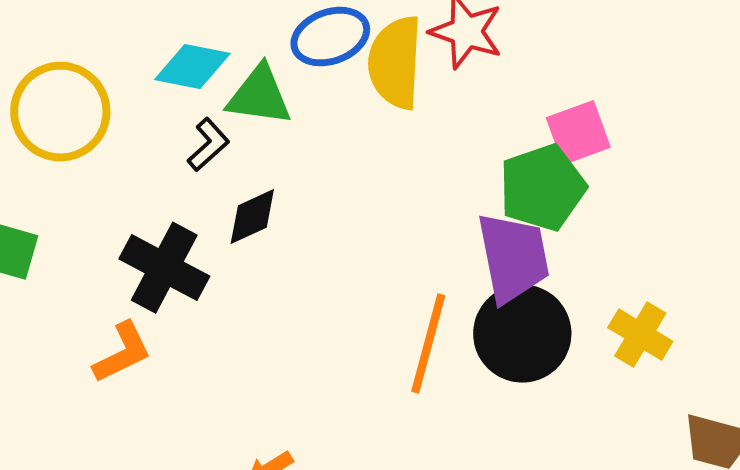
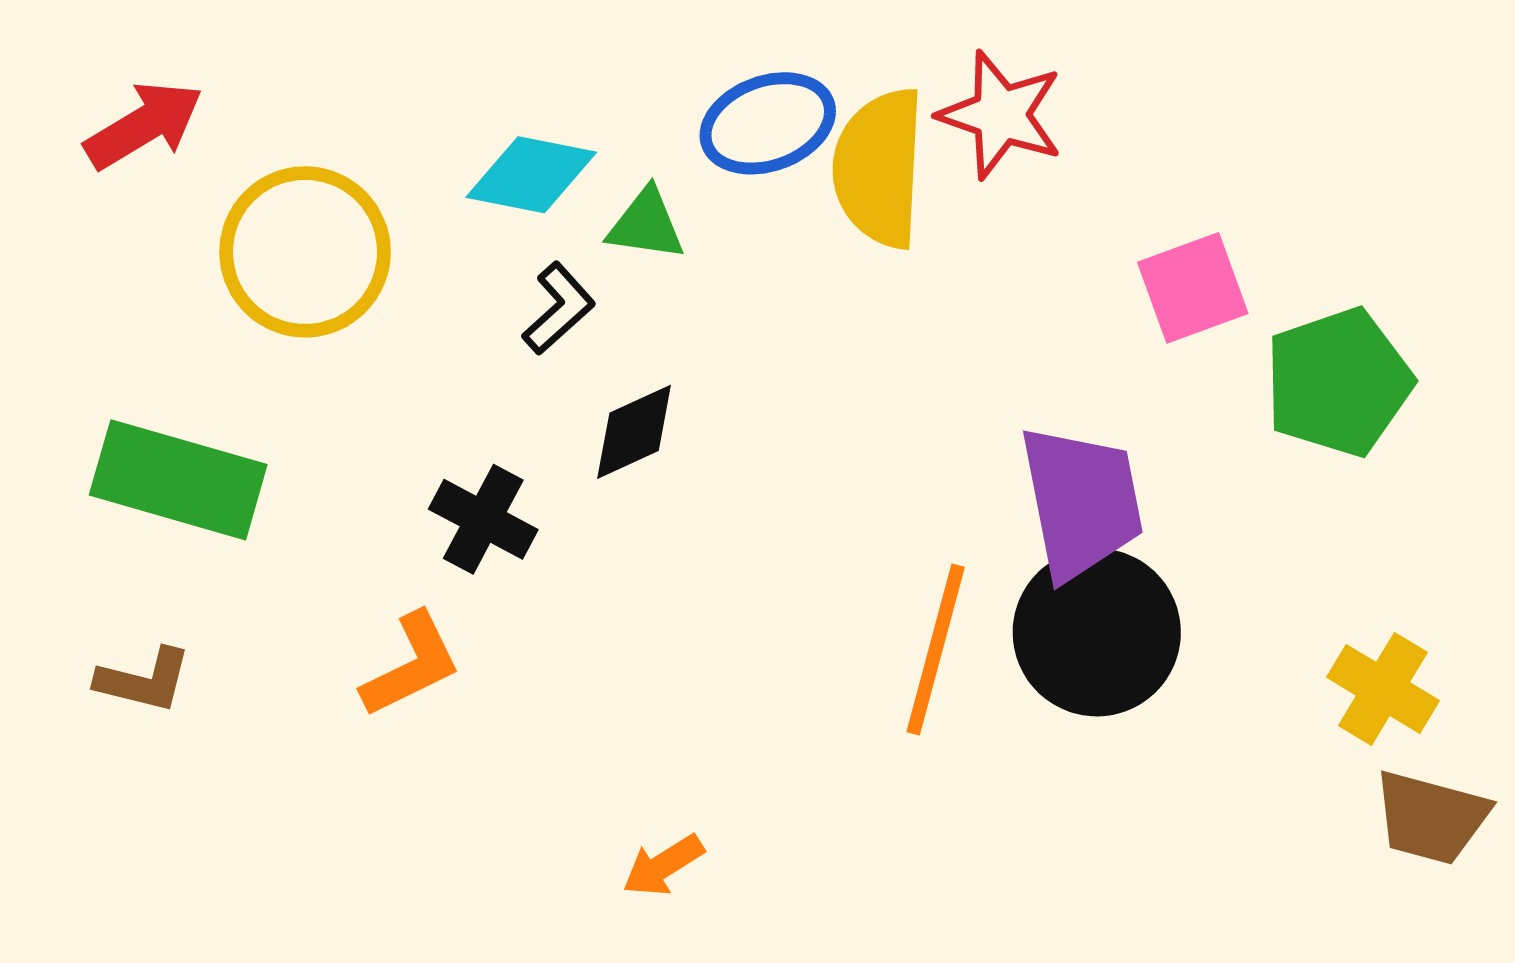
green triangle: (259, 96) -> (646, 224), size x0.7
green pentagon: (542, 188) -> (1338, 382), moved
black cross: (164, 268) -> (483, 519), size x0.7
yellow cross: (640, 335) -> (1383, 689), moved

